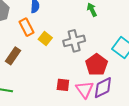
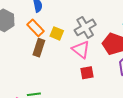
brown rectangle: (13, 56) -> (39, 48), moved
pink triangle: (85, 89) -> (81, 49), moved

